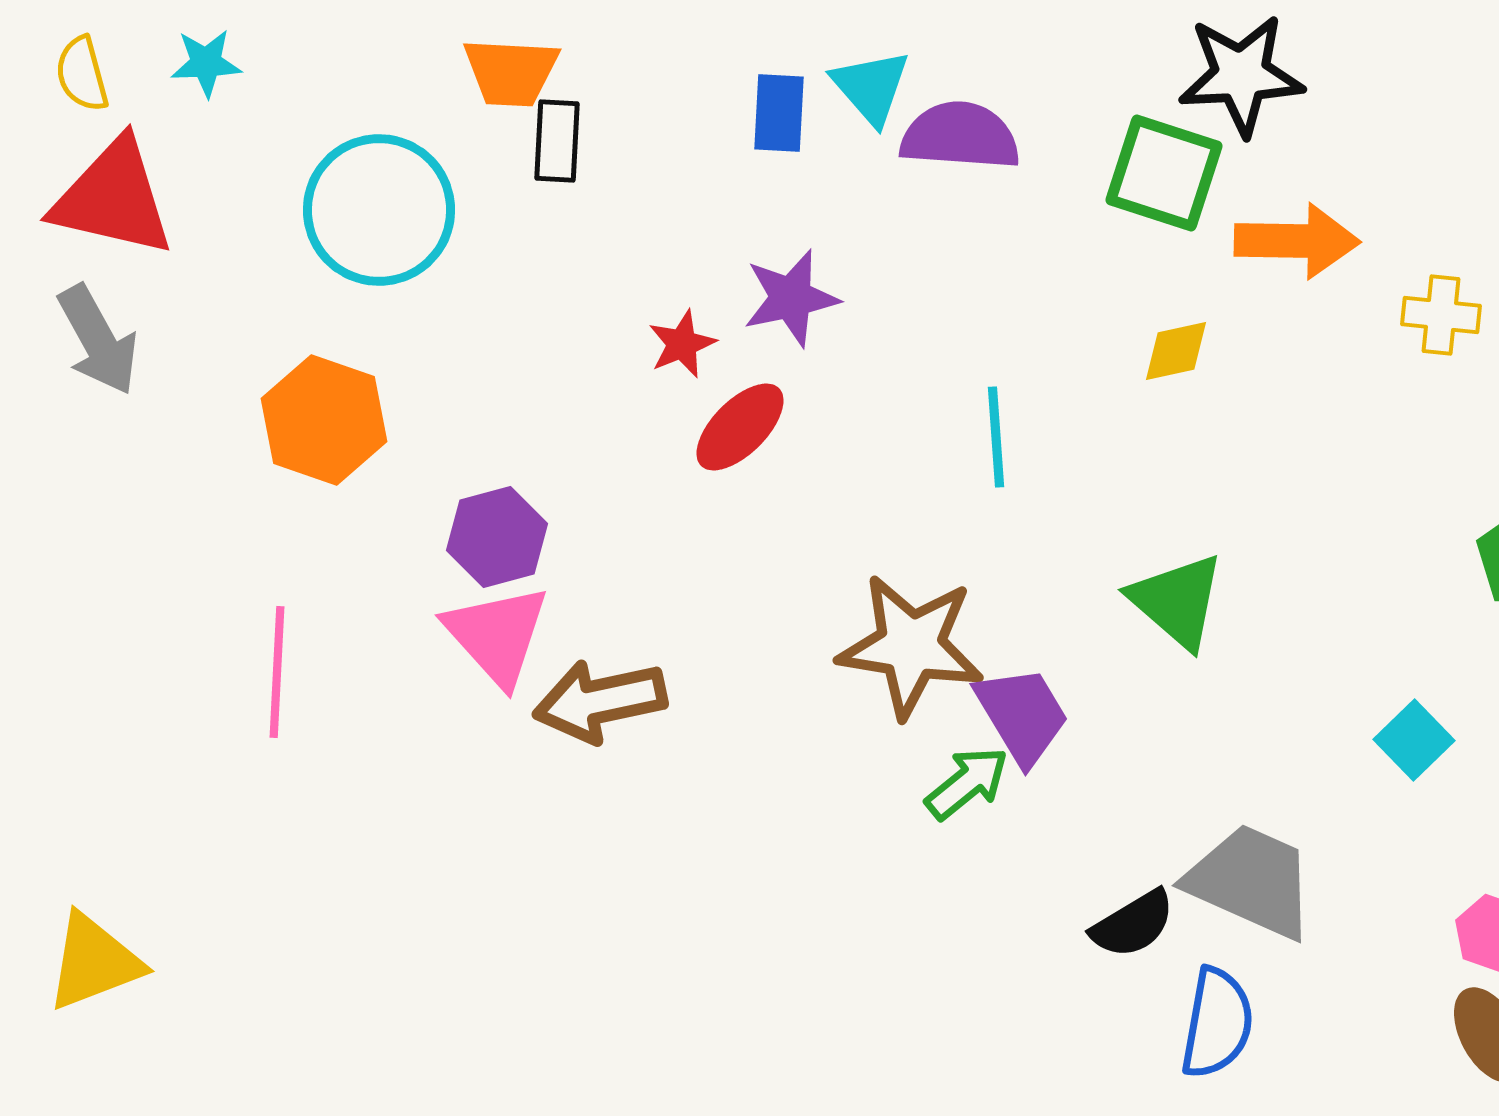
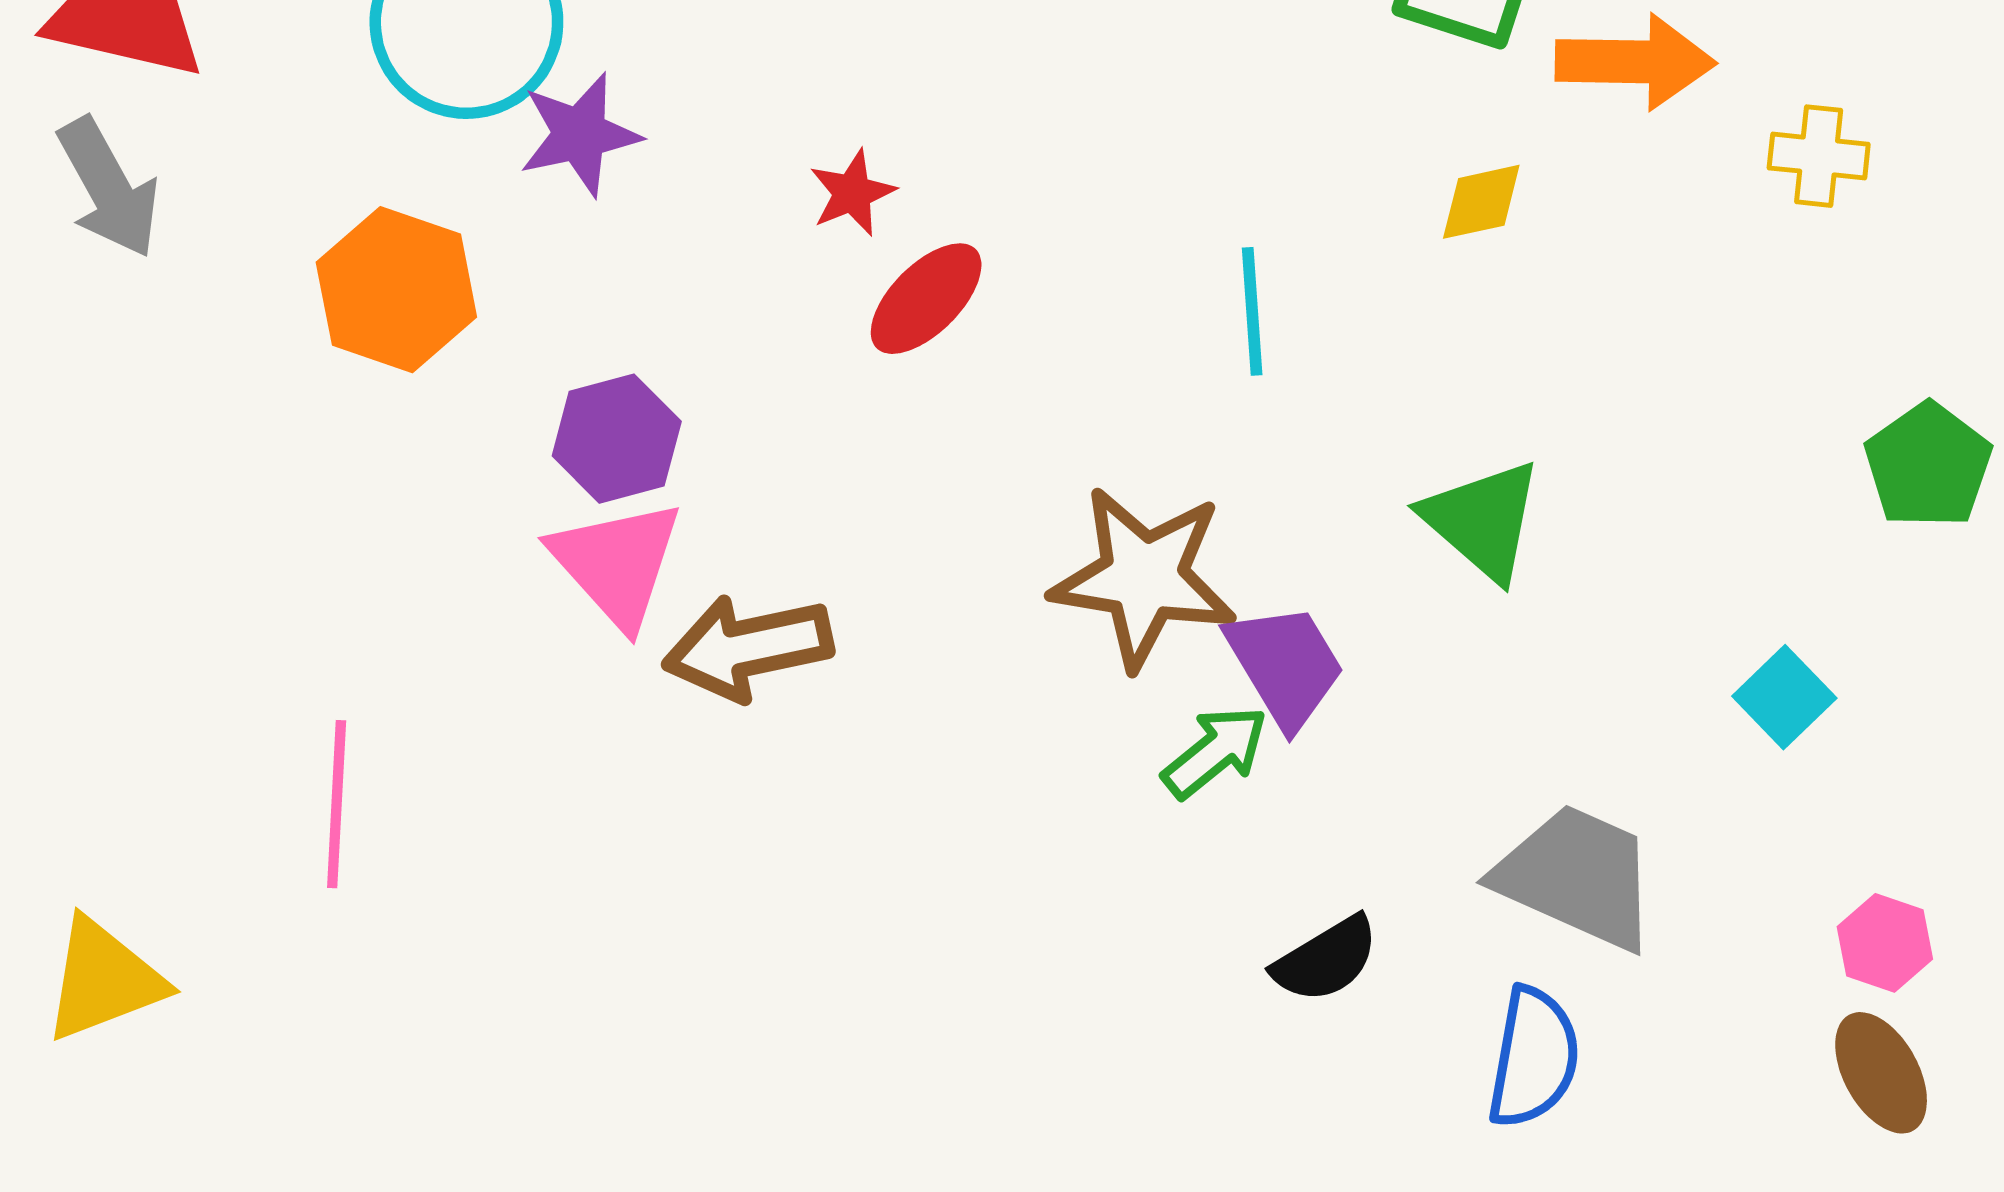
purple star: (791, 298) -> (580, 134), moved
pink line: (277, 672) -> (337, 804), moved
black semicircle: (1133, 924) -> (1326, 959), moved

